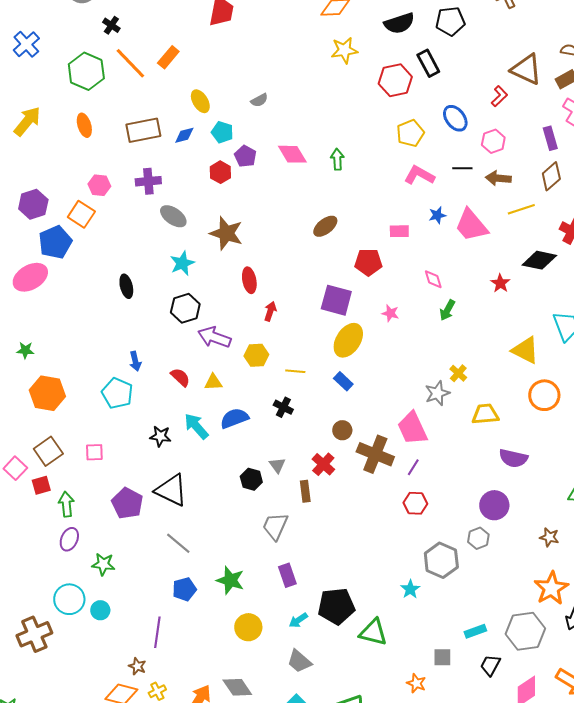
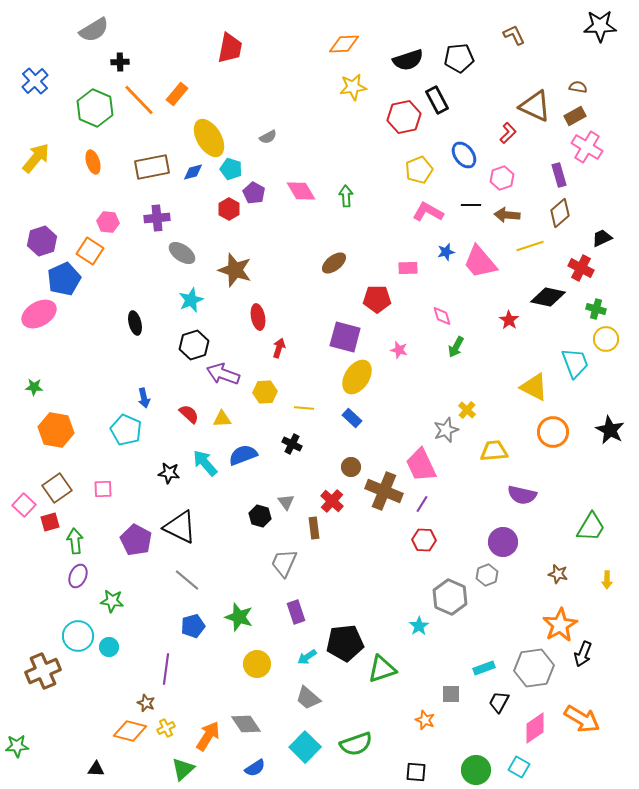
black cross: (111, 25) -> (120, 62), turned -36
yellow ellipse: (200, 101) -> (209, 138), size x1.6
green triangle: (373, 632) -> (382, 669), turned -32

